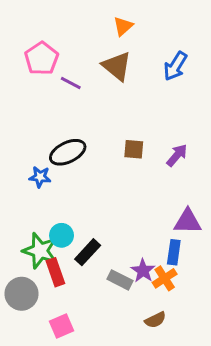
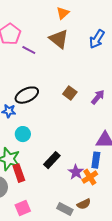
brown square: (134, 149) -> (70, 93), turned 32
cyan circle: (62, 235) -> (23, 134), moved
black rectangle: (88, 252) -> (52, 160), moved
gray rectangle: (120, 280) -> (65, 209), moved

